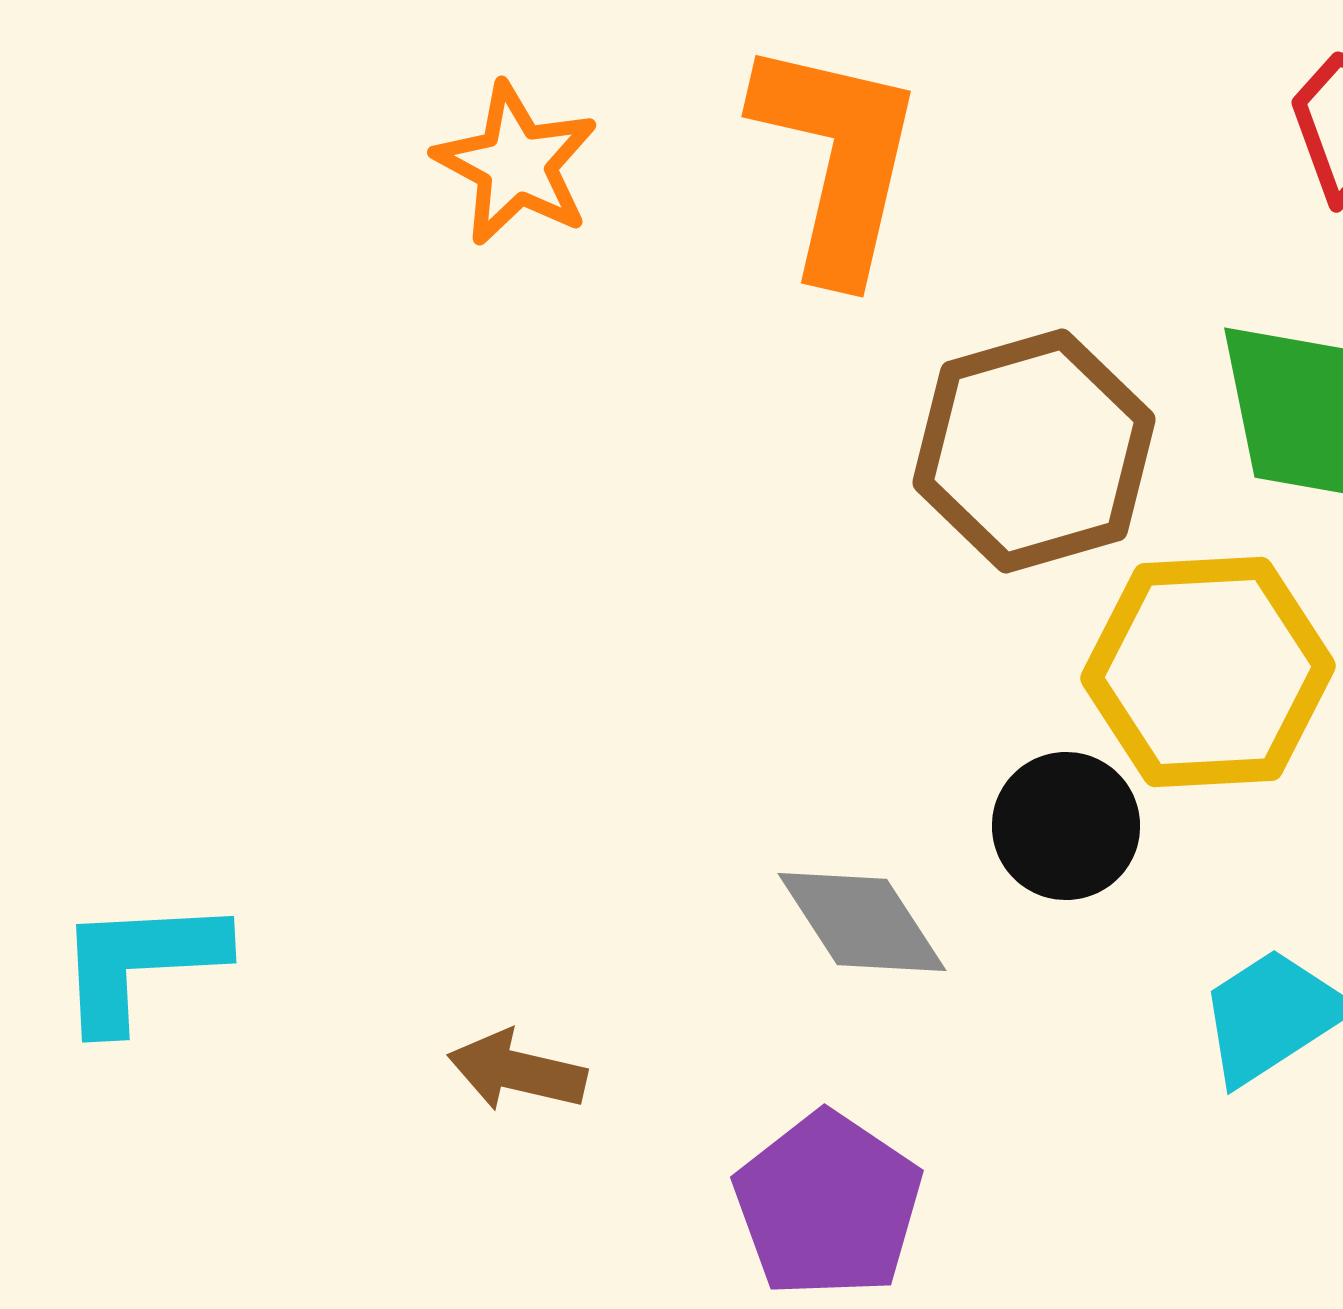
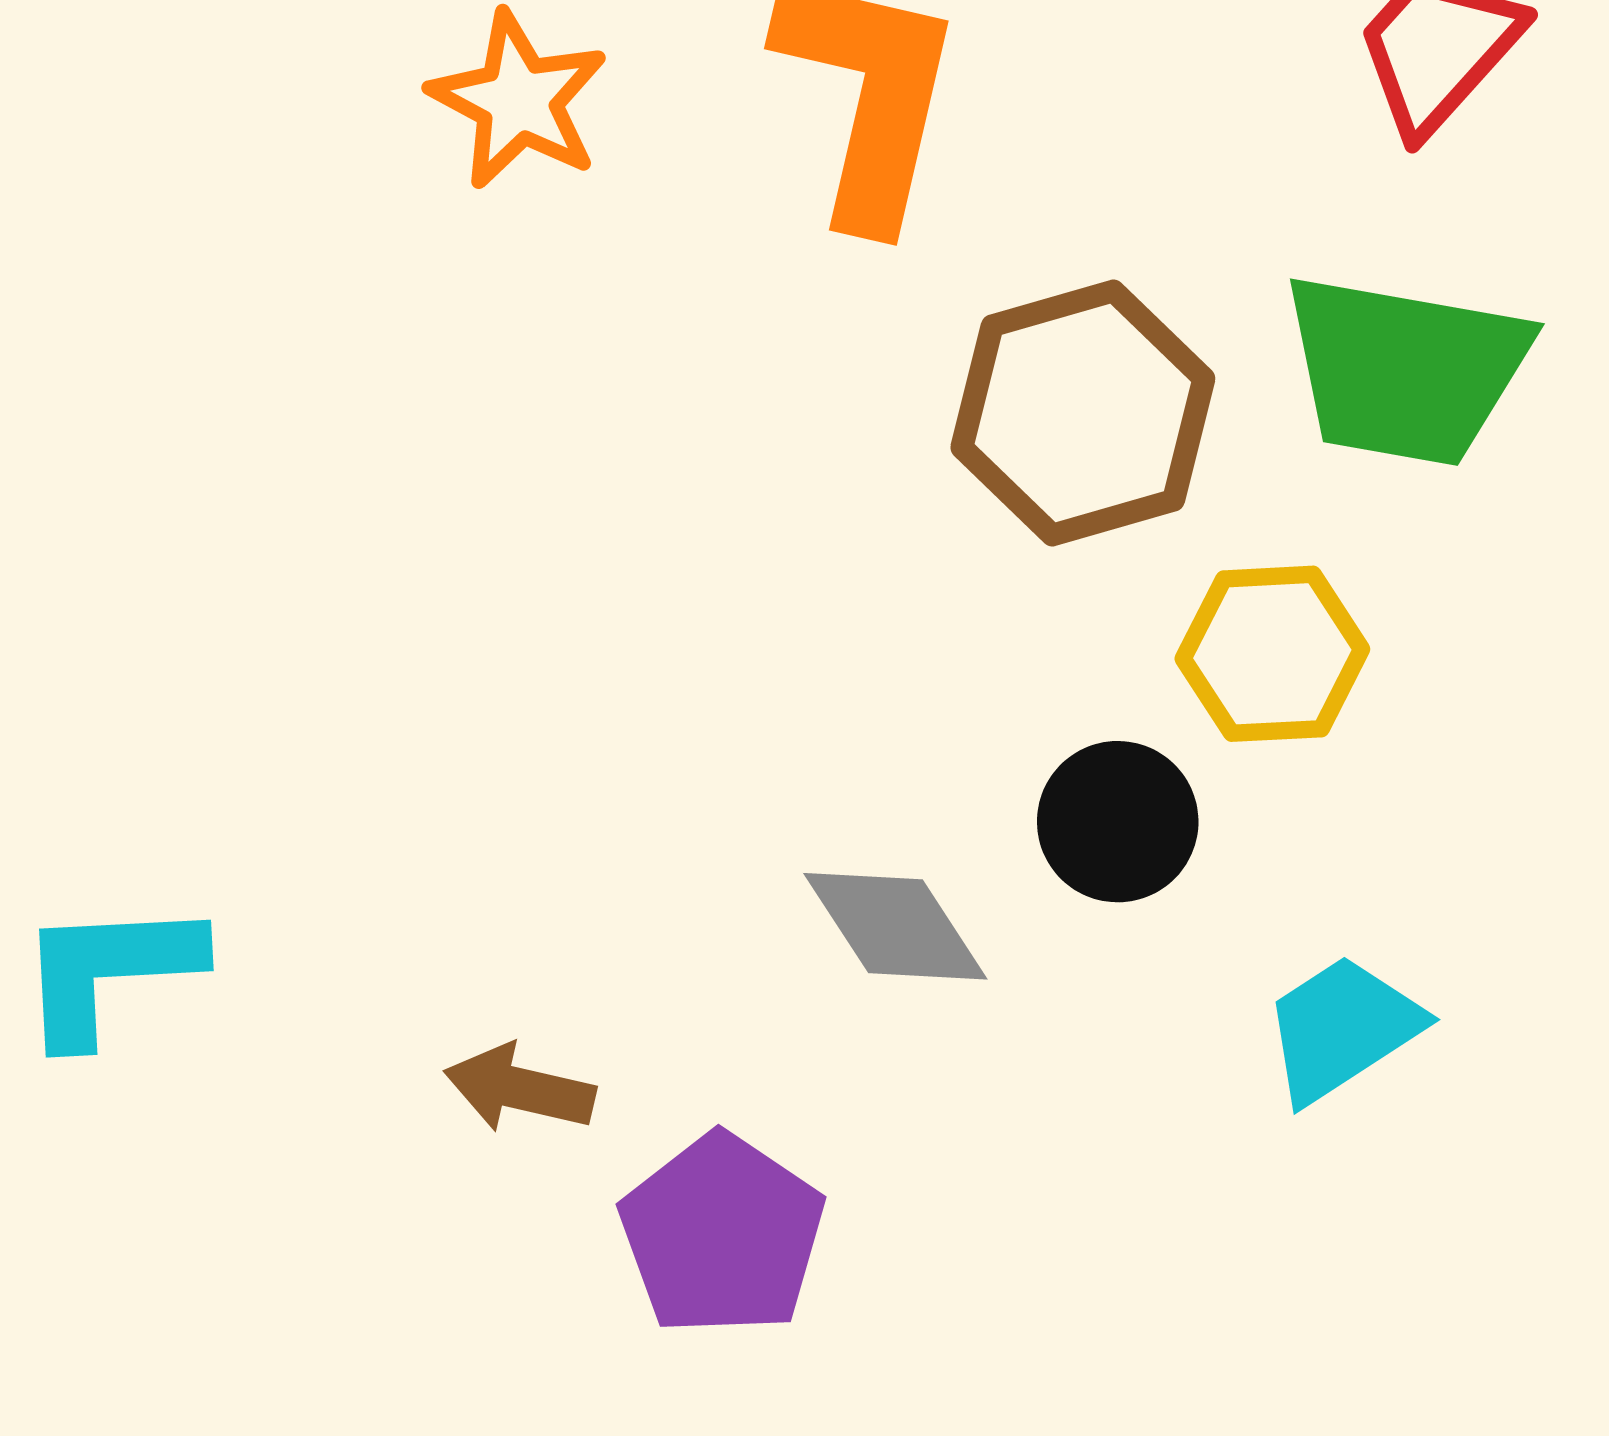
yellow hexagon: (1208, 672) -> (1272, 654), size x0.7
purple pentagon: (828, 1205) -> (722, 1235), moved

